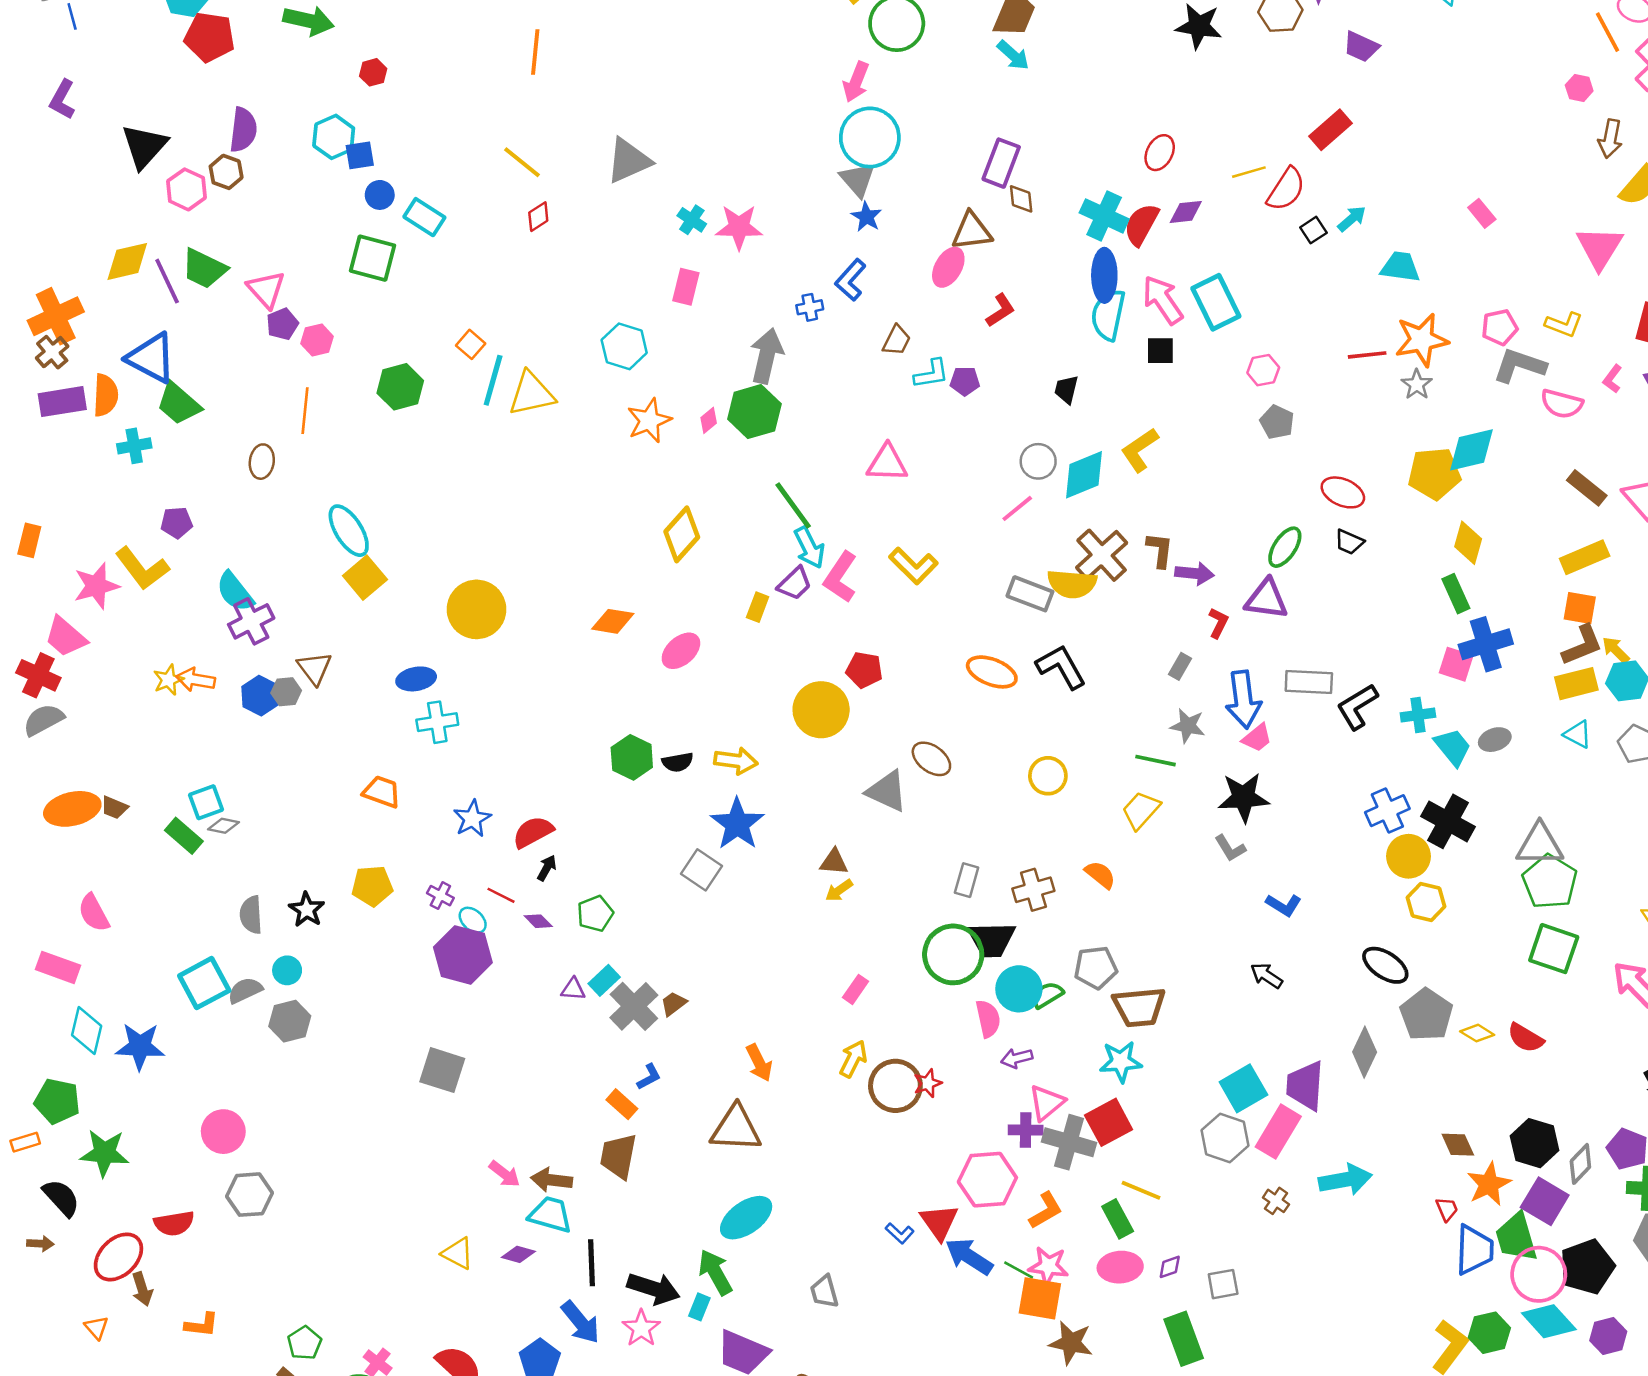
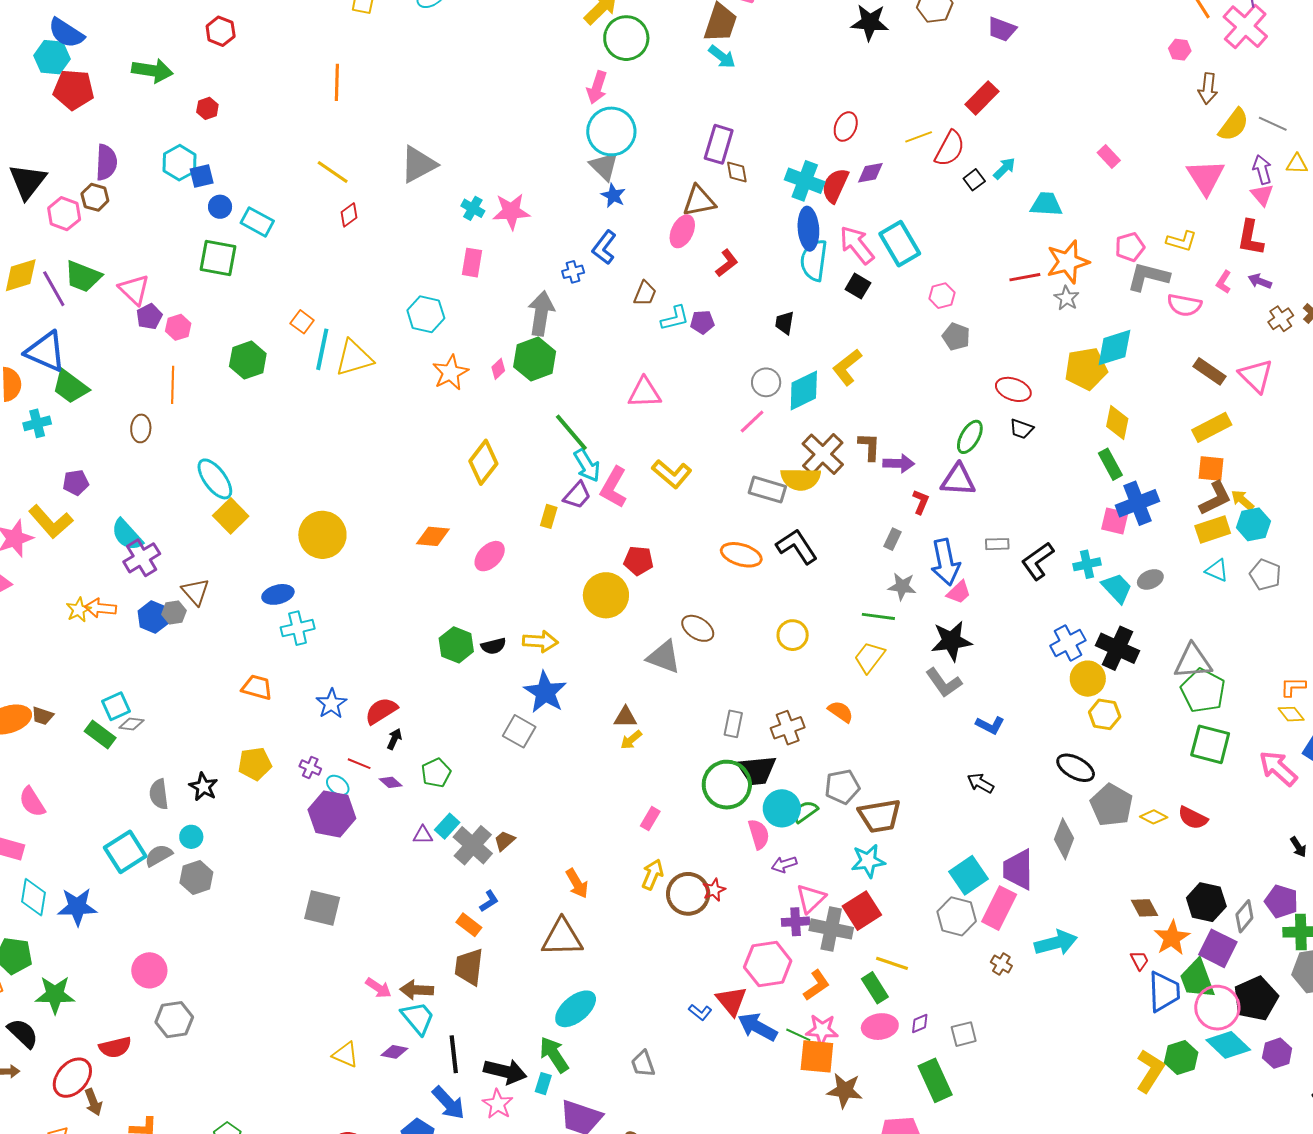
black square: (1160, 351) -> (858, 286), turned 35
gray rectangle: (1309, 682) -> (997, 544), size x0.6
gray L-shape: (1230, 848) -> (944, 683), size x1.4
cyan trapezoid: (550, 1215) -> (418, 1018), turned 39

